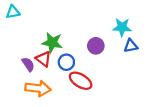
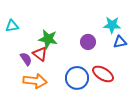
cyan triangle: (13, 12) -> (12, 26), moved
blue circle: (66, 62) -> (77, 78), moved, size x1.5
red ellipse: (81, 81) -> (103, 74), moved

